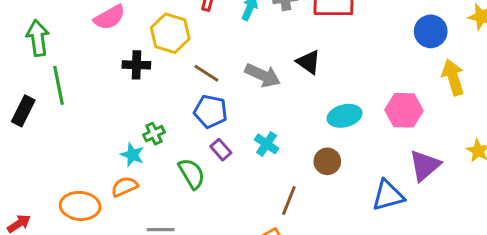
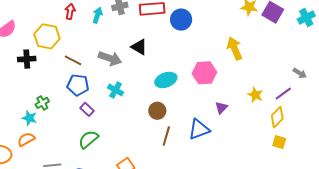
blue circle: (431, 31) -> (181, 20), moved
cyan cross: (267, 144) -> (115, 90), moved
purple triangle: (425, 165) -> (221, 108), size x0.6
green semicircle: (192, 174) -> (88, 139), moved, turned -95
brown line: (289, 201) -> (166, 136), moved

